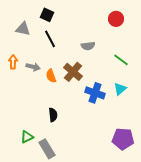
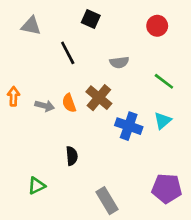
black square: (47, 15) -> (91, 19), moved
gray triangle: (23, 29) -> (31, 26), moved
orange arrow: (13, 62) -> (13, 96), moved
gray arrow: (33, 67) -> (45, 106), moved
gray rectangle: (47, 149) -> (107, 201), moved

